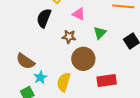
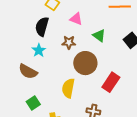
green triangle: (100, 33) -> (99, 35), turned -32
cyan star: (40, 77) -> (39, 50), moved
red rectangle: (107, 80) -> (111, 82), turned -42

